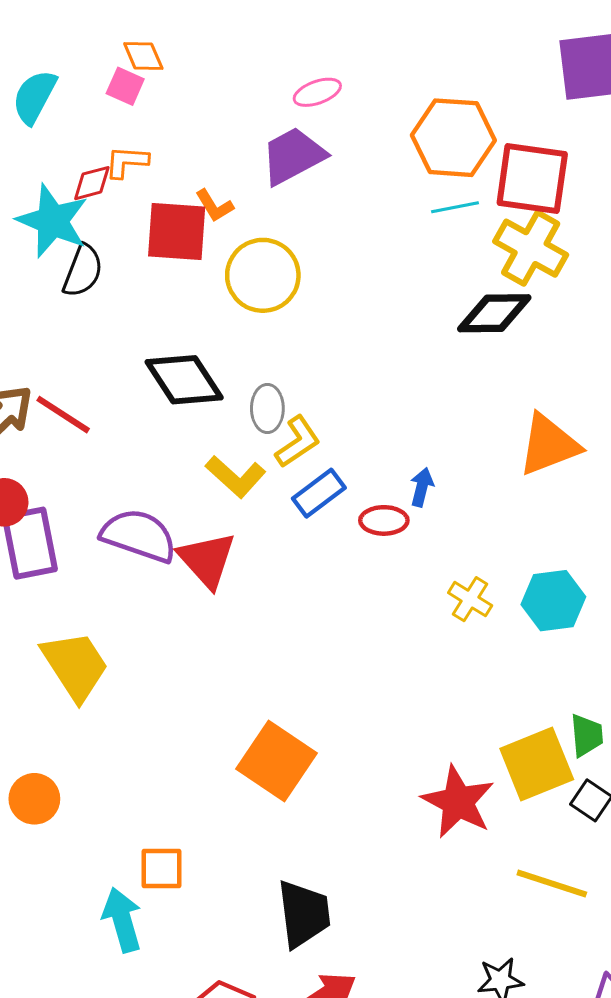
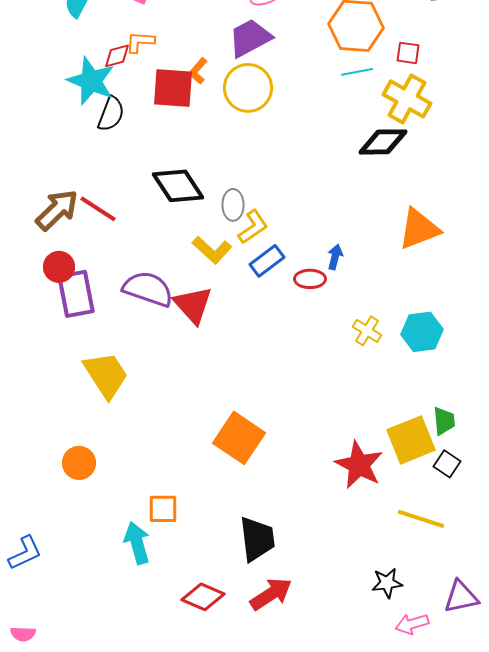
red square: (532, 179) -> (408, 53), size x0.5
orange L-shape: (214, 206) -> (198, 71), turned 72
yellow circle: (263, 275) -> (248, 88), moved

